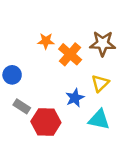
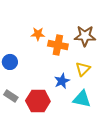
orange cross: (70, 54) -> (58, 45), turned -30
gray rectangle: (22, 106) -> (11, 96), moved

